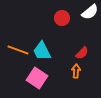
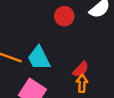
red semicircle: (82, 53) -> (81, 69), moved

